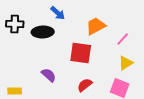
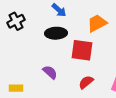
black cross: (15, 24) -> (16, 21), turned -30
black ellipse: (43, 32) -> (56, 33), moved

